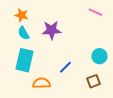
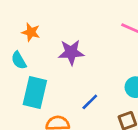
cyan semicircle: (23, 33) -> (19, 60), moved

